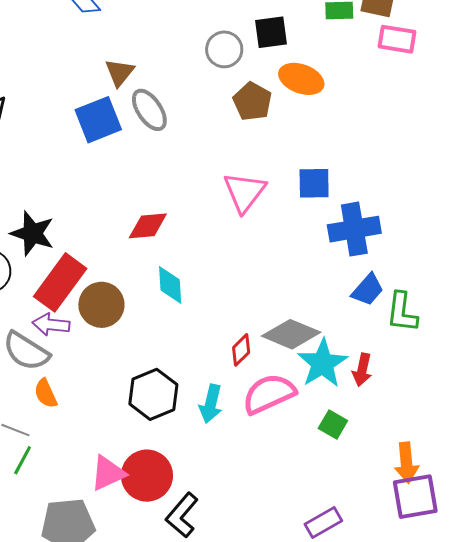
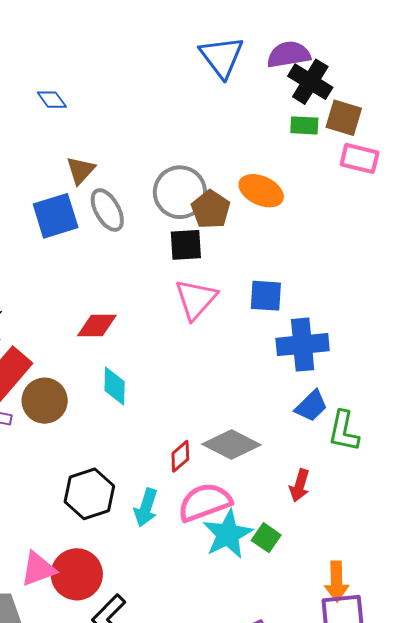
black square: (271, 32) -> (186, 245), moved
gray circle: (224, 49) -> (180, 192), moved, size x1.4
cyan star: (323, 363) -> (228, 534), moved

